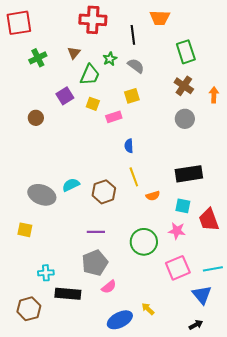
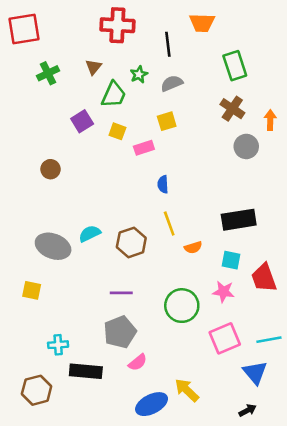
gray semicircle: (136, 66) -> (172, 83), turned -60
brown circle: (36, 118) -> (51, 169), moved
gray circle: (185, 119) -> (246, 146), moved
yellow arrow: (148, 309) -> (187, 390), size x1.5

